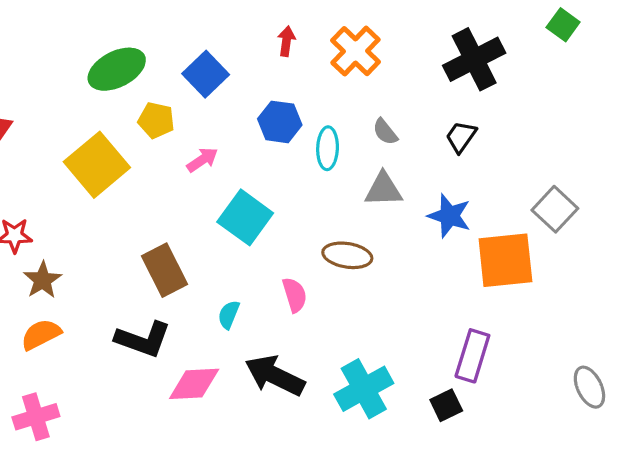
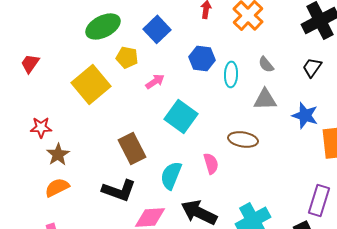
cyan semicircle: (229, 315) -> (171, 175), size x1.6

